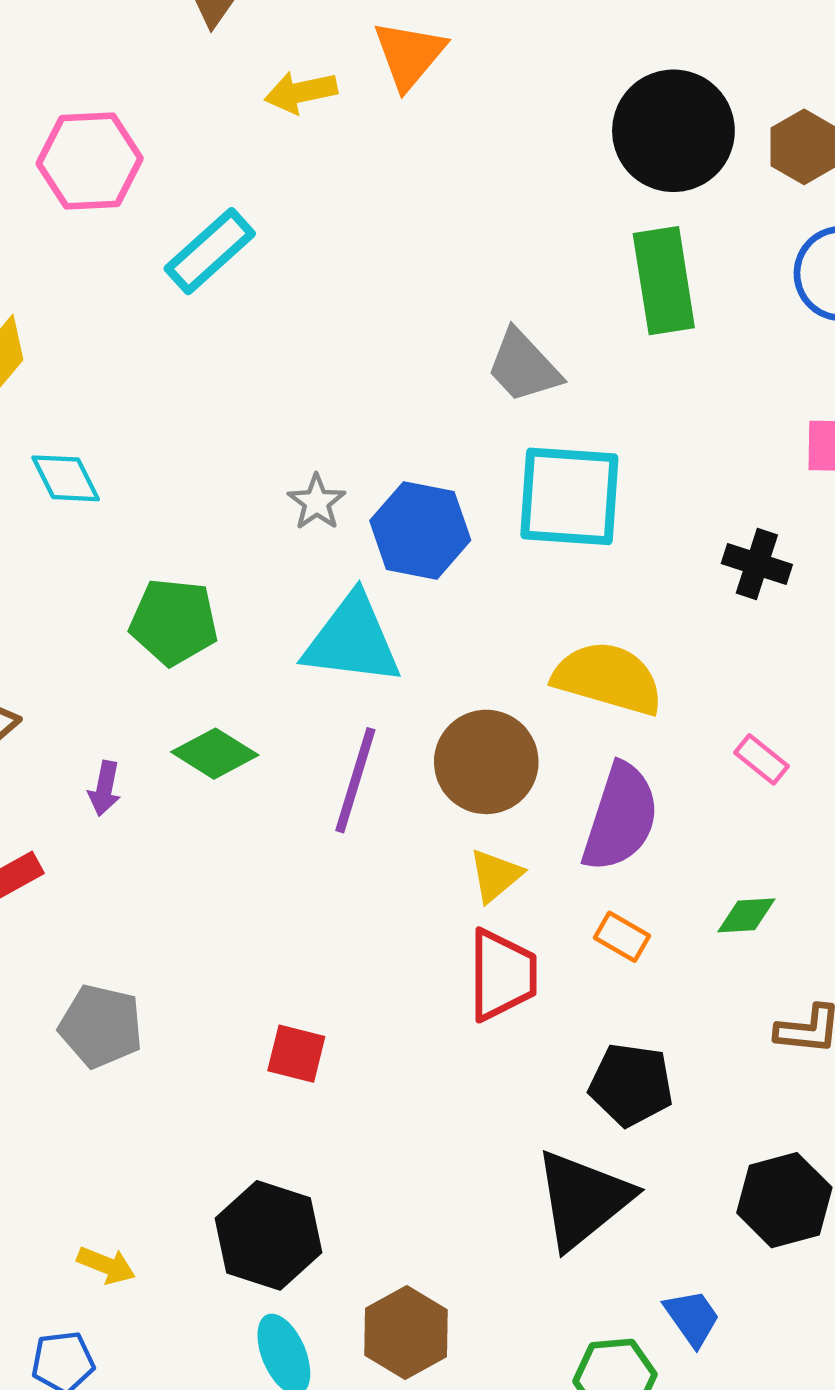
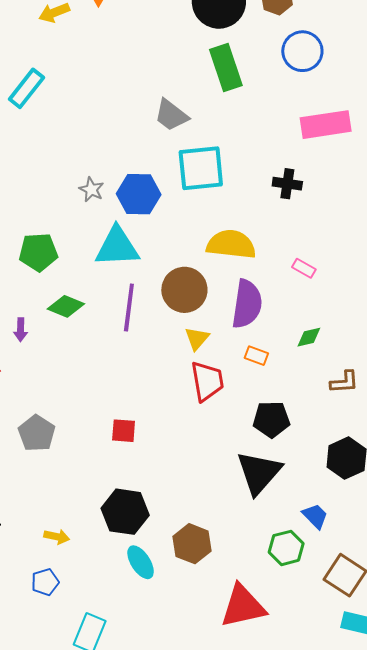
gray pentagon: (101, 1026) -> (37, 433), turned 30

